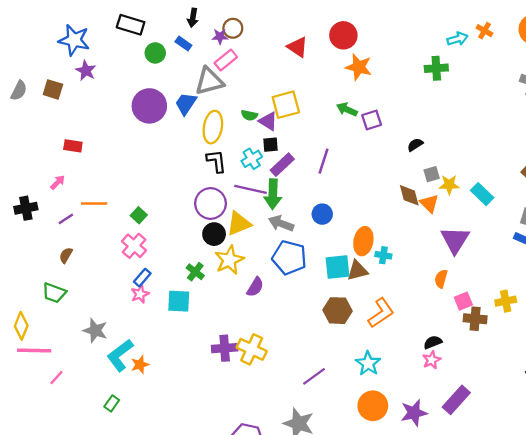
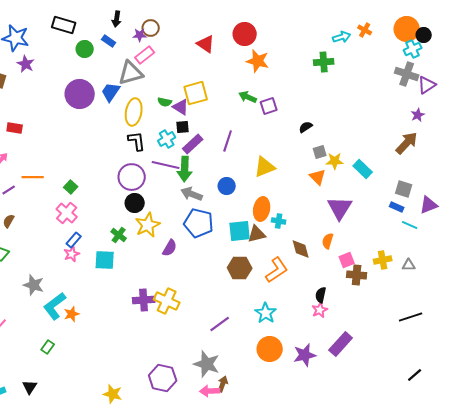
brown diamond: (409, 195) -> (301, 249), moved
yellow triangle: (239, 223) -> (265, 167), moved
black semicircle: (433, 342) -> (321, 295), turned -56

